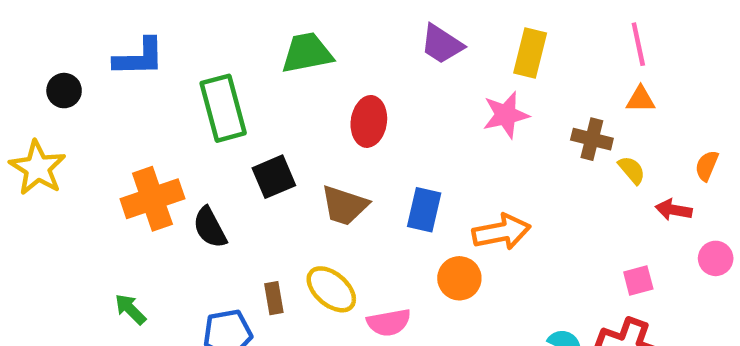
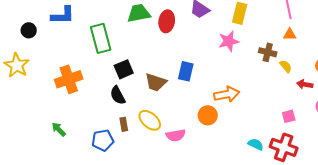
red ellipse: (369, 121) -> (167, 21), moved
blue rectangle: (424, 210) -> (186, 71), moved
black semicircle: (210, 227) -> (118, 95), moved

